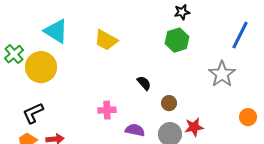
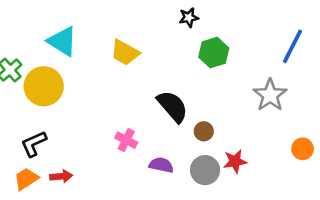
black star: (182, 12) -> (189, 18), moved
black semicircle: (144, 83) -> (172, 106), size x1.8
pink cross: (107, 110) -> (126, 140), turned 30

